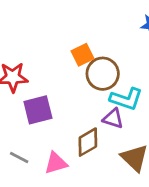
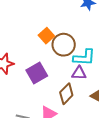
purple square: (38, 110) -> (37, 73), moved

